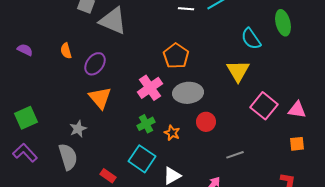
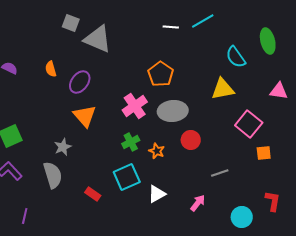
yellow triangle: (238, 71) -> (223, 89), turned 50
pink triangle: (297, 110) -> (279, 91), moved
orange square: (297, 144) -> (264, 153), moved
cyan square: (142, 159) -> (127, 177), turned 32

